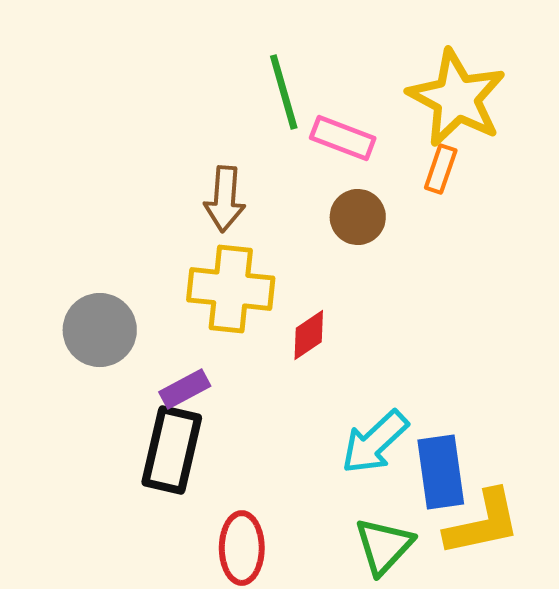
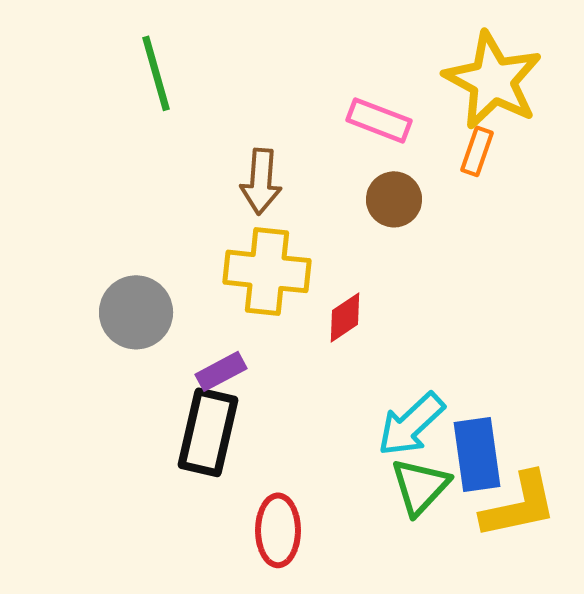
green line: (284, 92) -> (156, 73), moved
green triangle: (384, 546) -> (420, 486), moved

